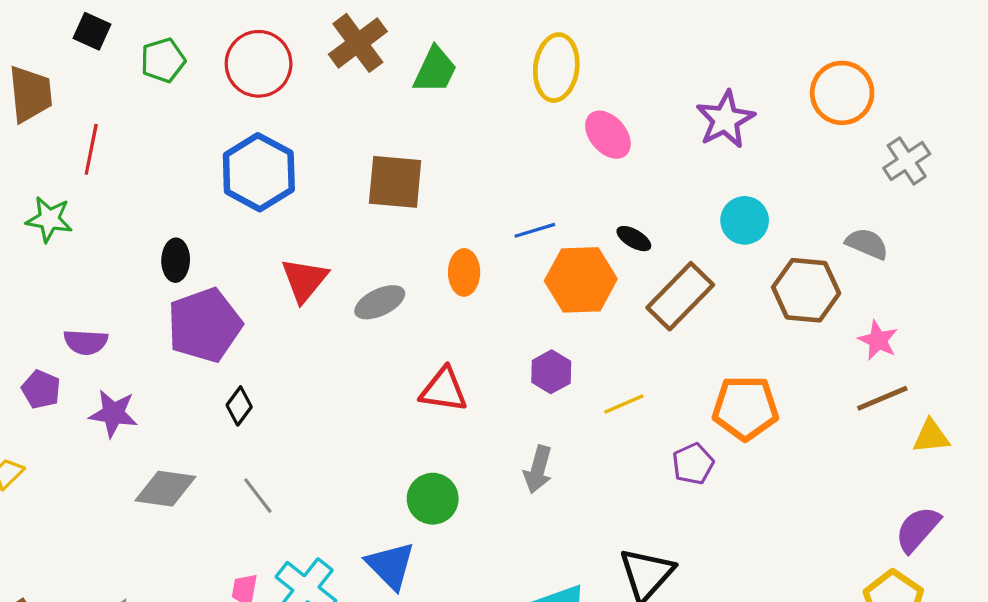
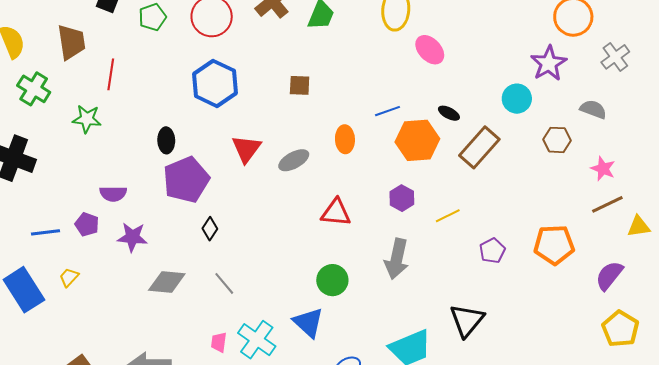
purple star: (725, 119) -> (549, 63), moved
brown square: (395, 182) -> (300, 85), size x0.6
brown hexagon: (806, 290) -> (557, 140), size x0.7
orange pentagon: (745, 408) -> (554, 245), moved
gray arrow: (538, 469) -> (397, 259), size x1.4
purple semicircle: (918, 529) -> (609, 276), moved

